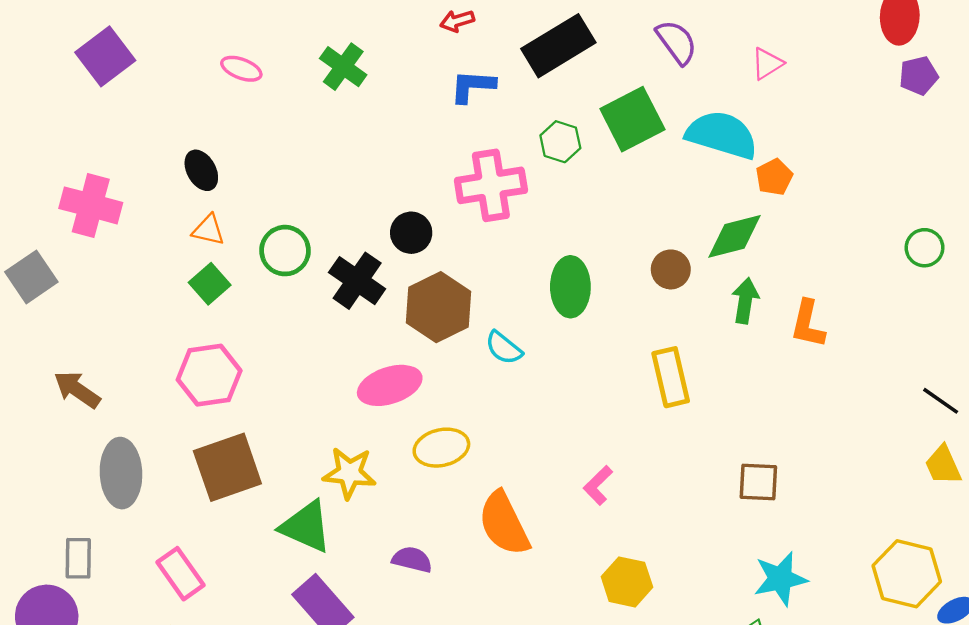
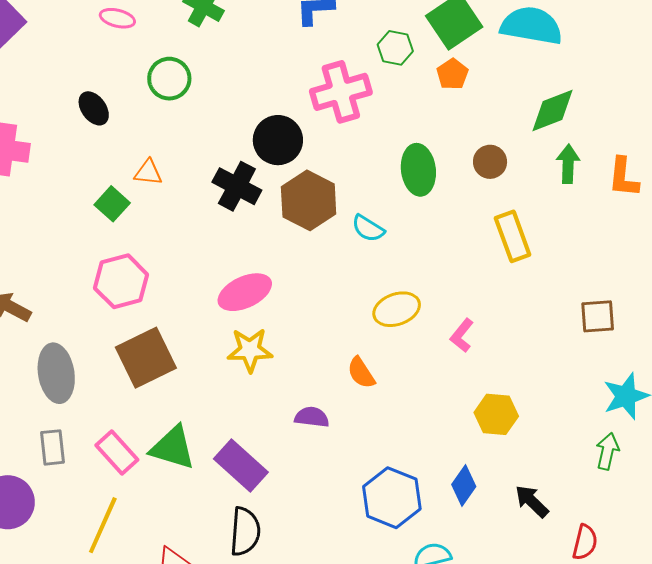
orange pentagon: (774, 177) -> (452, 74), moved
orange triangle: (208, 230) -> (148, 172), moved
black circle: (411, 233) -> (278, 140), size x1.4
green circle: (285, 251) -> (169, 79), moved
brown circle: (671, 269) -> (490, 162), moved
pink ellipse: (390, 385) -> (245, 292), moved
yellow ellipse: (441, 448) -> (397, 309), moved
orange semicircle: (504, 524) -> (361, 373), moved, size x0.6
green triangle: (306, 527) -> (173, 448), moved
gray rectangle: (78, 558) -> (53, 447), moved

